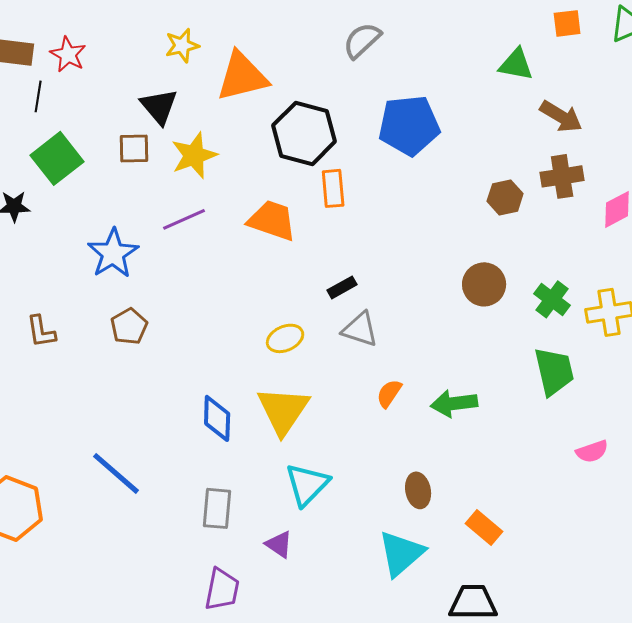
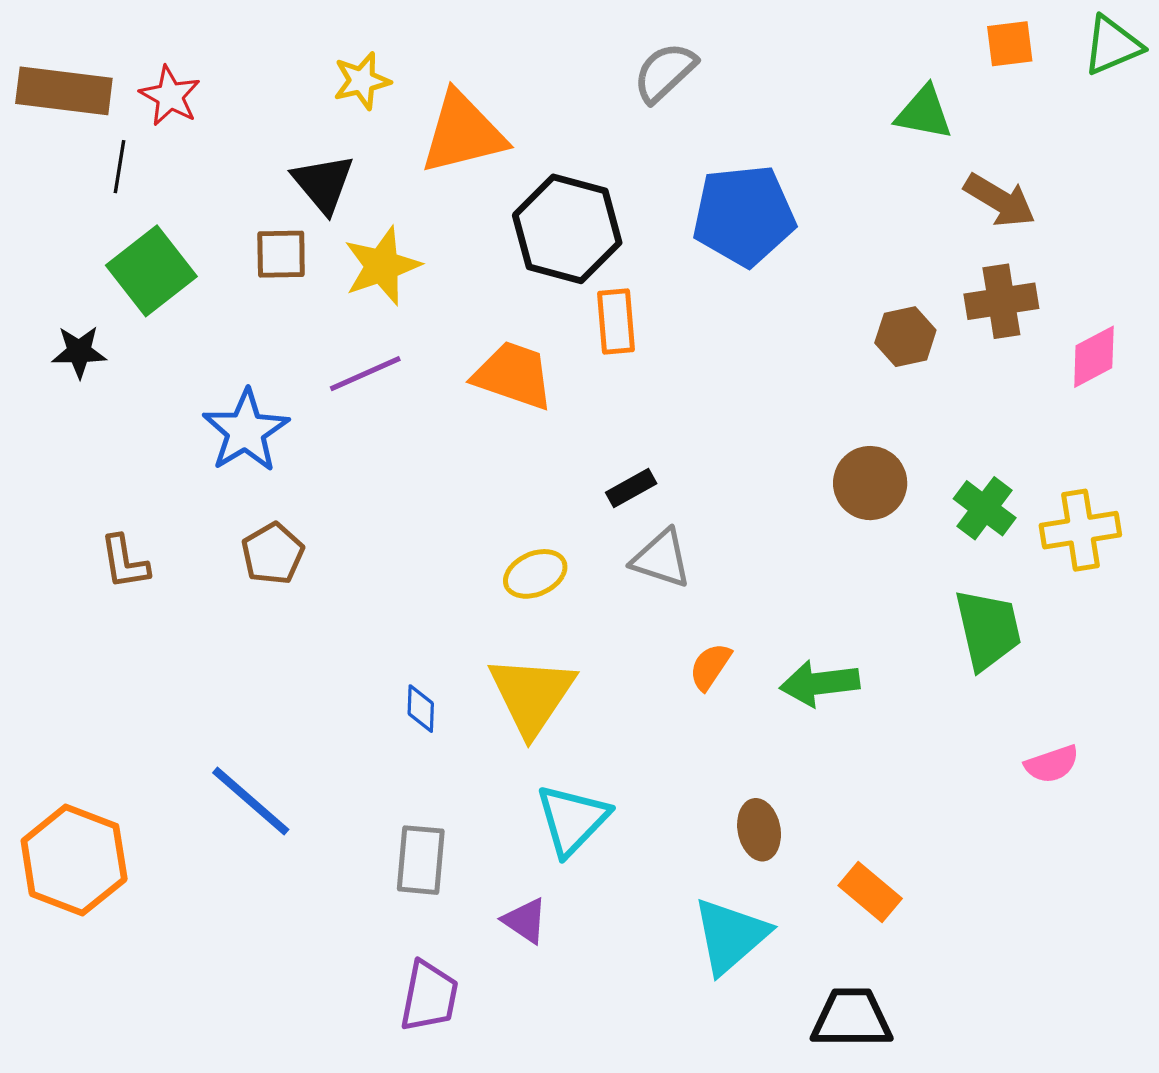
blue diamond: (217, 418) -> (421, 709), size x0.6

